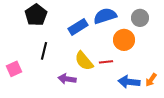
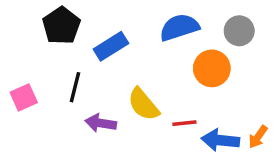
blue rectangle: (78, 27) -> (111, 46), moved
red line: (106, 62) -> (184, 123), moved
pink square: (14, 69) -> (24, 97), moved
purple arrow: (67, 79) -> (101, 123), moved

